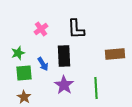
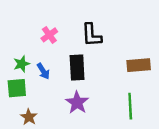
blue arrow: (43, 64) -> (43, 71), moved
green square: (24, 73) -> (17, 88), moved
green line: (96, 88) -> (130, 106), moved

